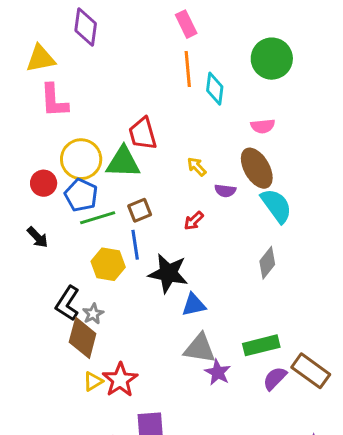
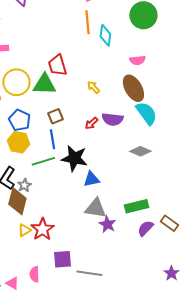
purple semicircle: (225, 191) -> (112, 119), moved, size x1.5
blue pentagon: (81, 195) -> (19, 120), moved
green line: (98, 218) -> (43, 161), moved
gray diamond: (267, 263) -> (140, 151), turned 75
yellow hexagon: (108, 264) -> (18, 142), moved
brown rectangle: (311, 371) -> (169, 223), size x0.7

